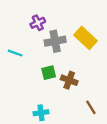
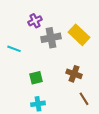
green square: (49, 73) -> (36, 78), moved
brown cross: (69, 80) -> (74, 74), moved

